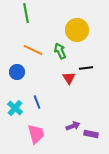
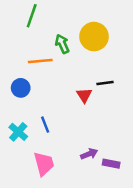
green line: (26, 13) -> (32, 16), turned 30
orange line: (33, 50) -> (40, 61), turned -30
green arrow: (60, 51) -> (62, 44), moved

